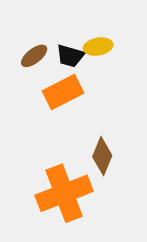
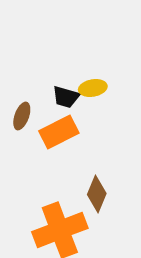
brown ellipse: (34, 56) -> (22, 116), moved, turned -32

